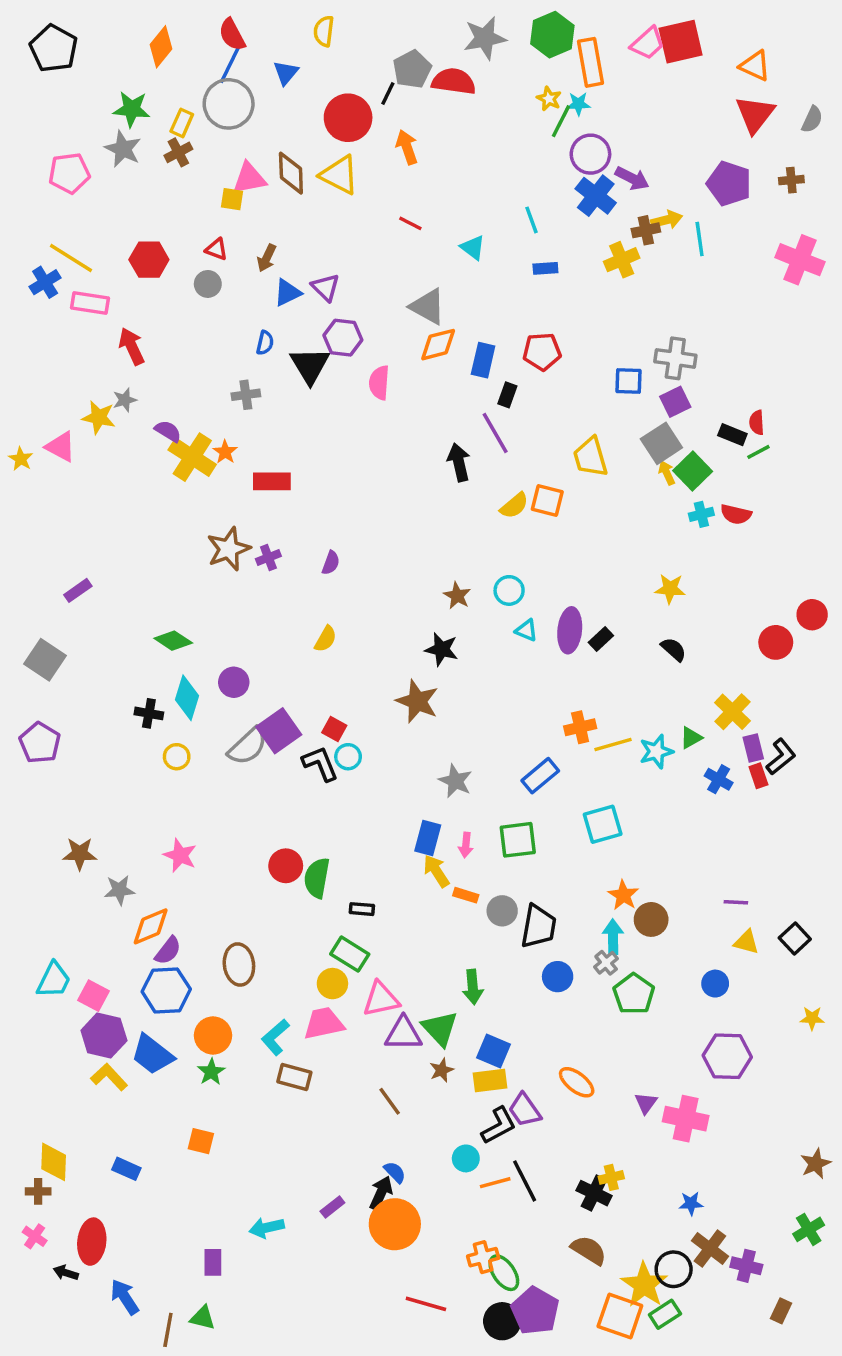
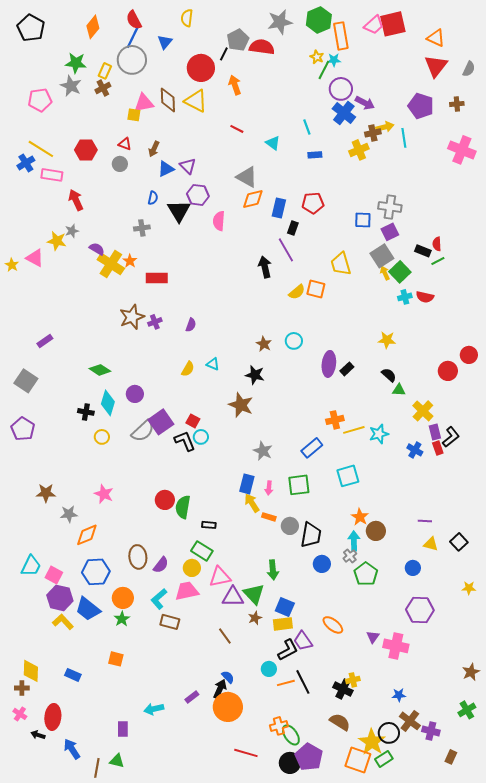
cyan triangle: (526, 630) -> (213, 364), moved
green triangle: (691, 738) -> (399, 390), moved, turned 32
purple semicircle: (168, 951) -> (161, 565), moved

